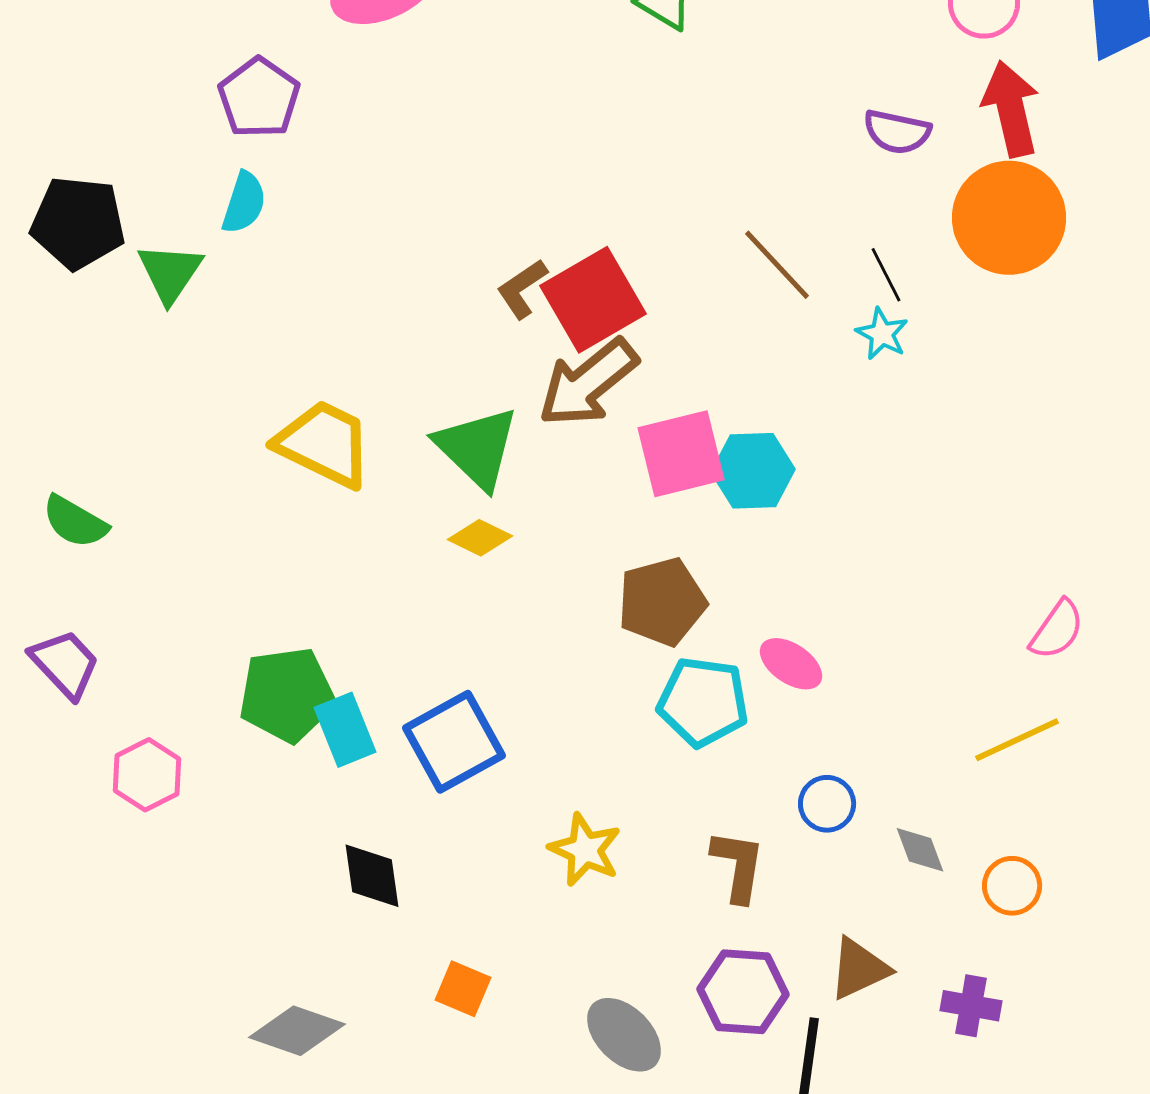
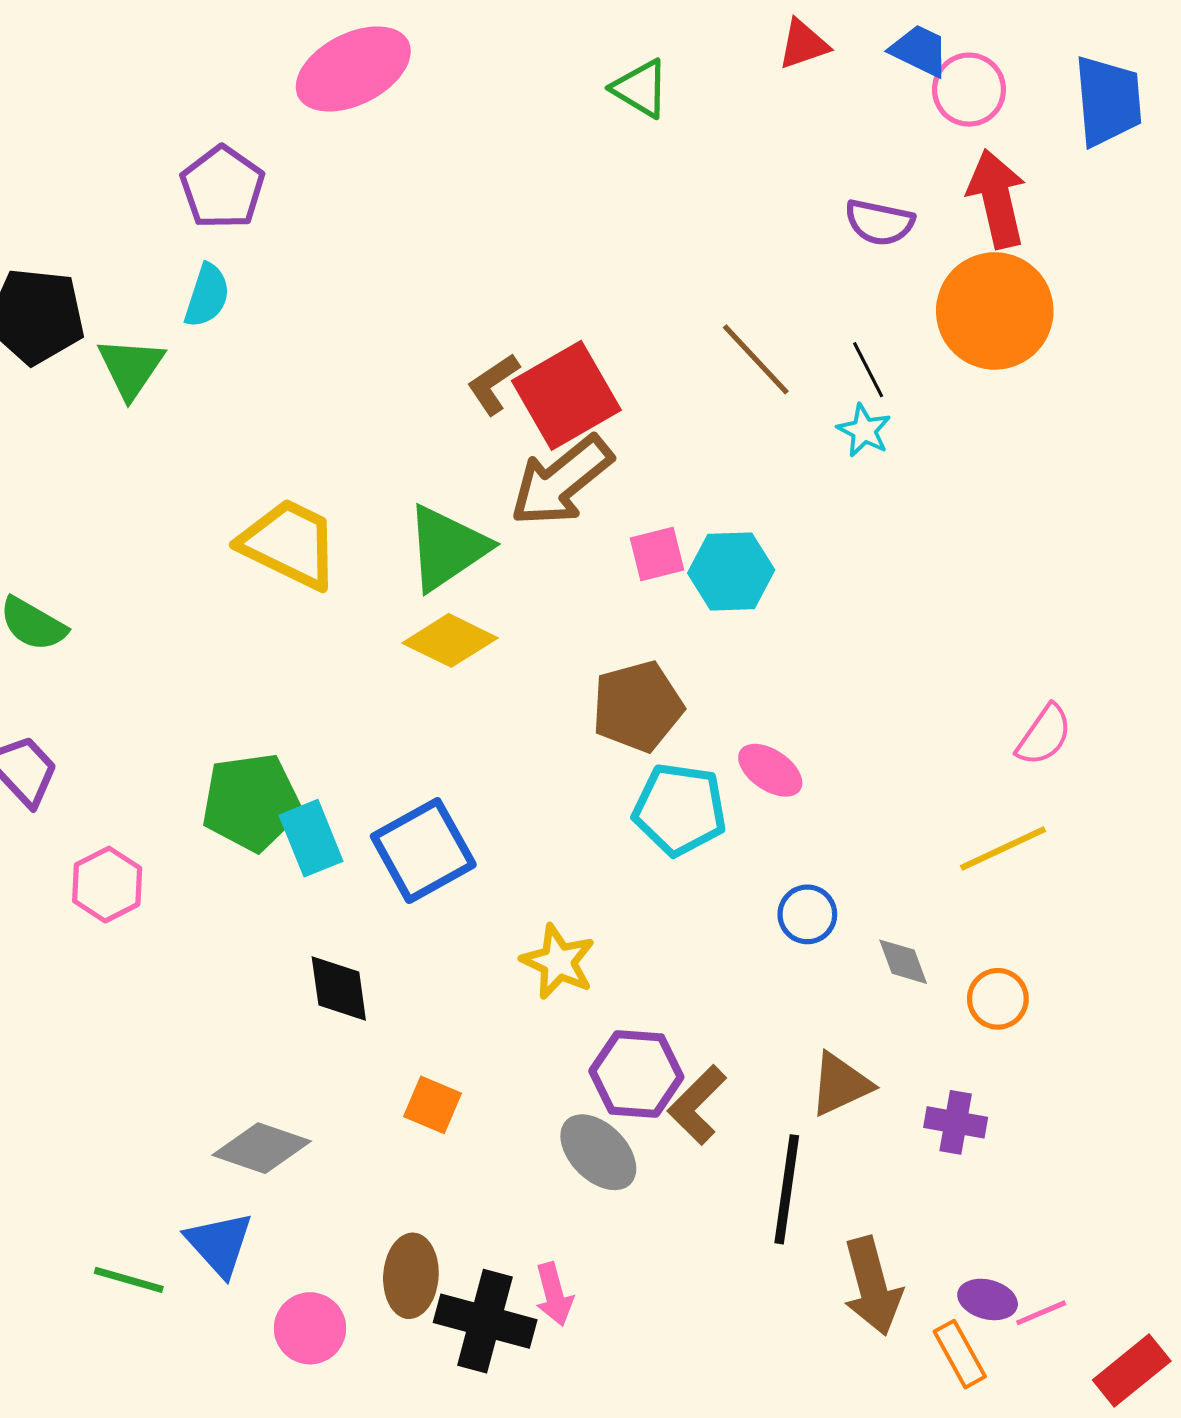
green triangle: (477, 448) -> (447, 548), turned 42
pink square: (681, 454) -> (657, 554), size x0.6
yellow diamond: (480, 538) -> (450, 640), size x1.4
brown L-shape: (738, 866) -> (697, 1105), moved, turned -144
purple hexagon: (743, 992) -> (636, 1074), moved

